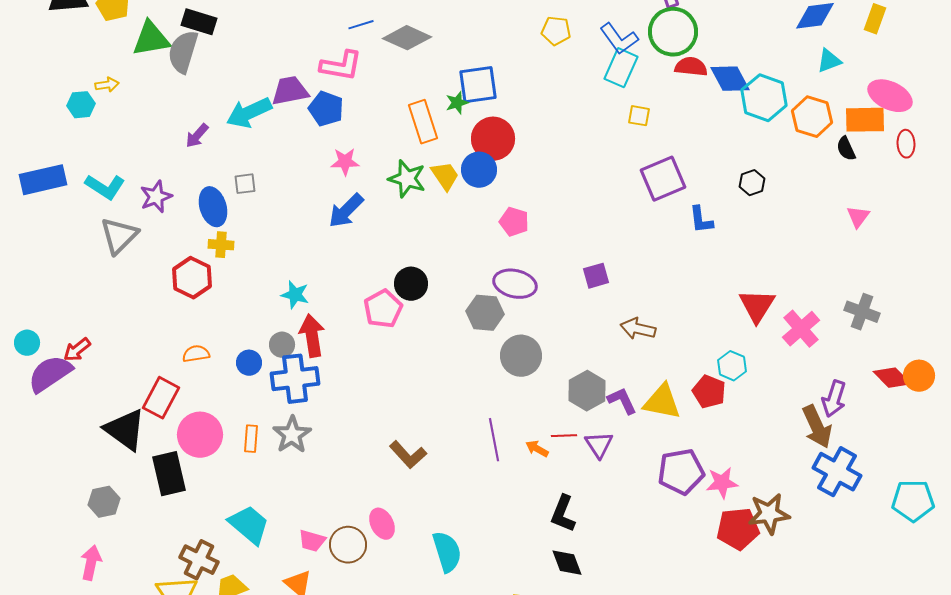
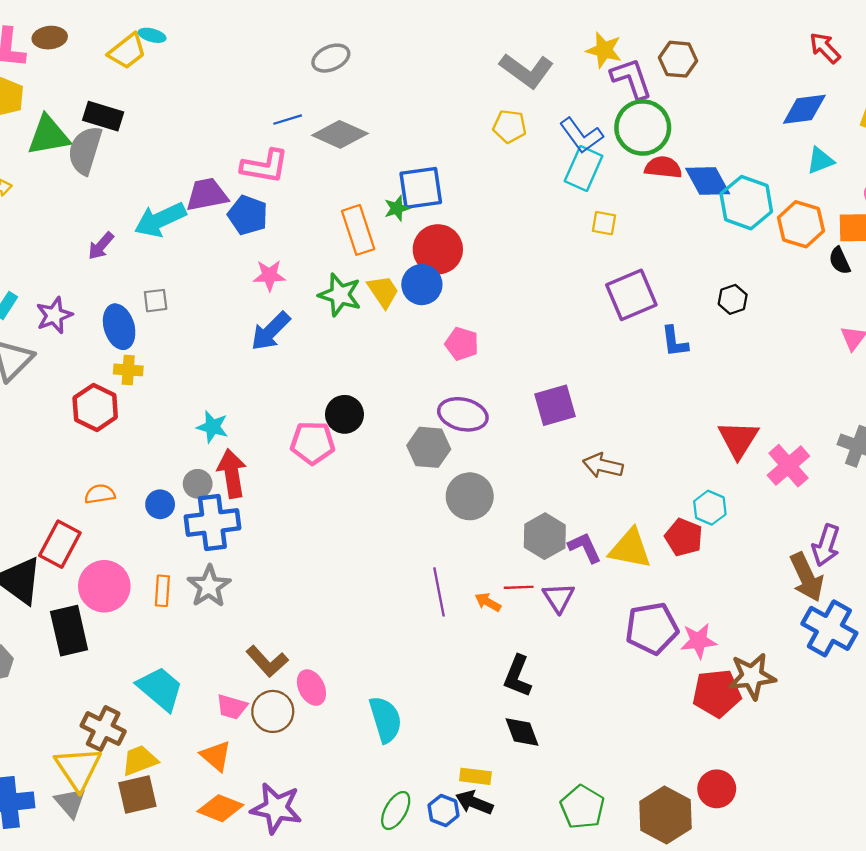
purple square: (596, 276) -> (555, 405), size x1.4
pink pentagon: (383, 309) -> (313, 443), turned 30
brown L-shape: (408, 455) -> (267, 661), moved

